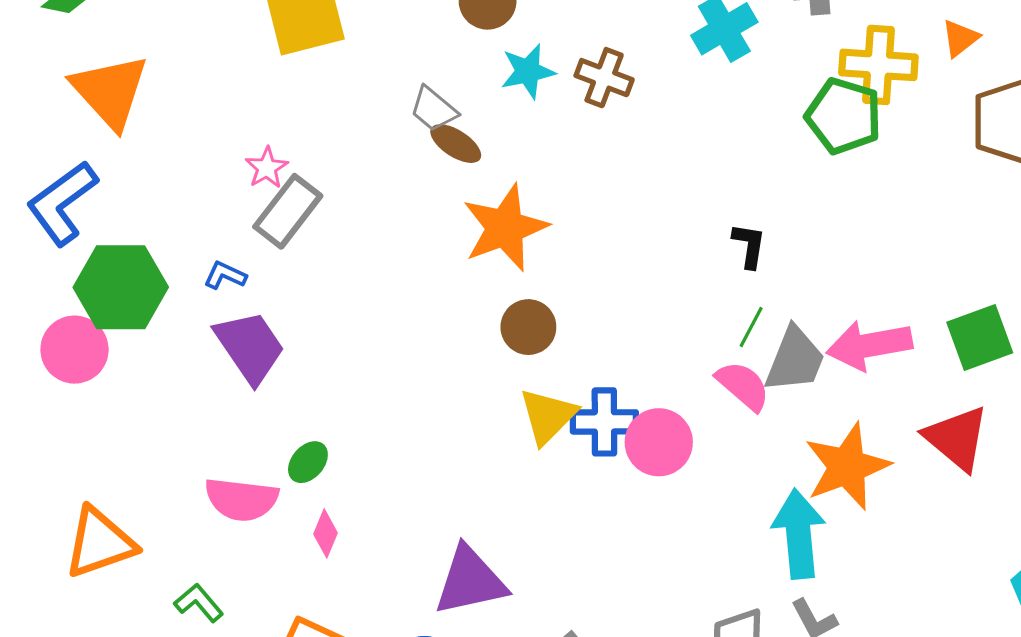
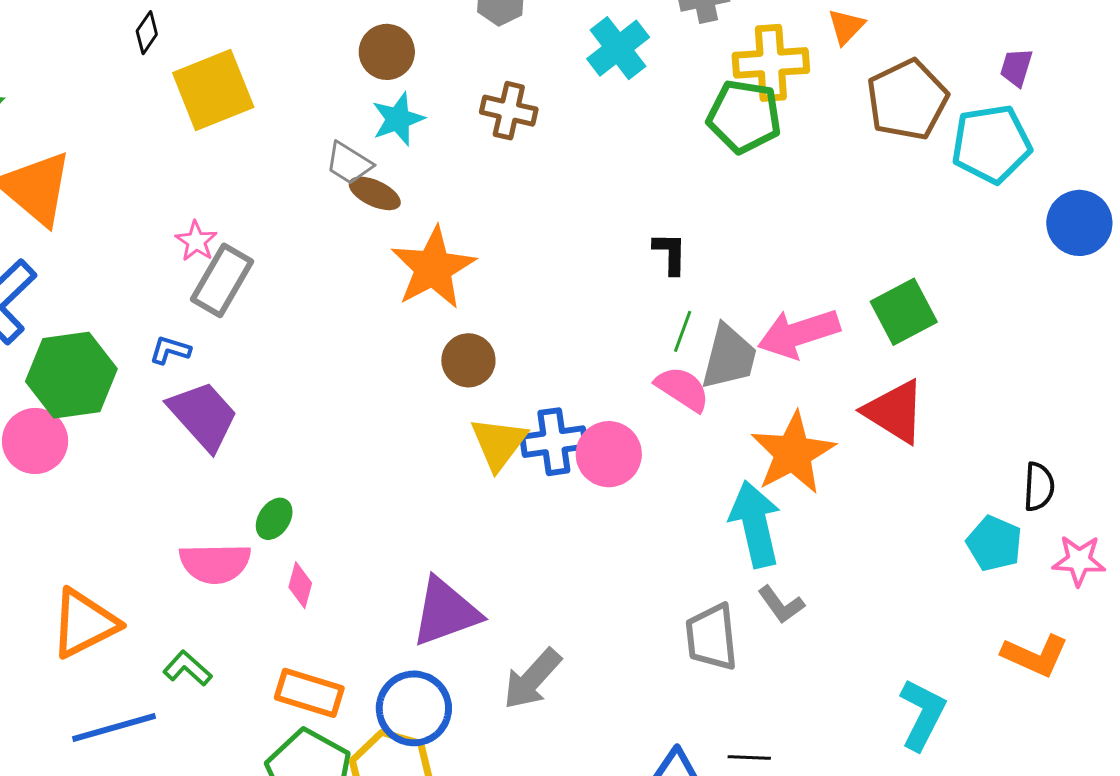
cyan star: (528, 71) -> (398, 119), moved

